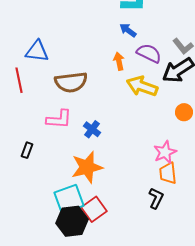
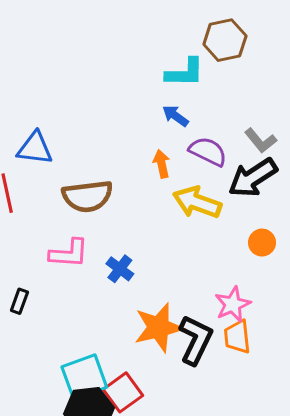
orange star: (87, 167) -> (159, 328), moved
black L-shape: (156, 198) -> (196, 340), moved, size x1.5

